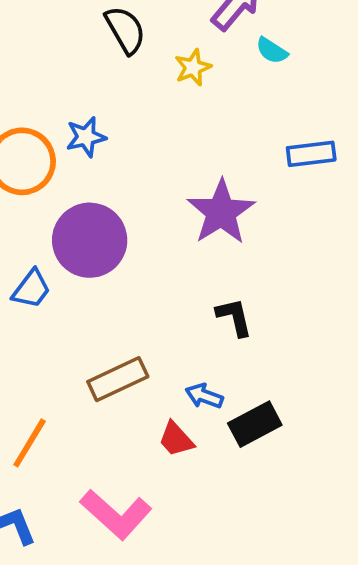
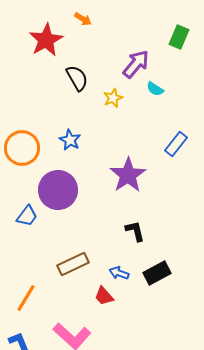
blue star: (86, 137) -> (70, 140), moved, turned -30
blue rectangle: (311, 154) -> (176, 144), turned -45
black rectangle: (255, 424) -> (157, 273), moved

